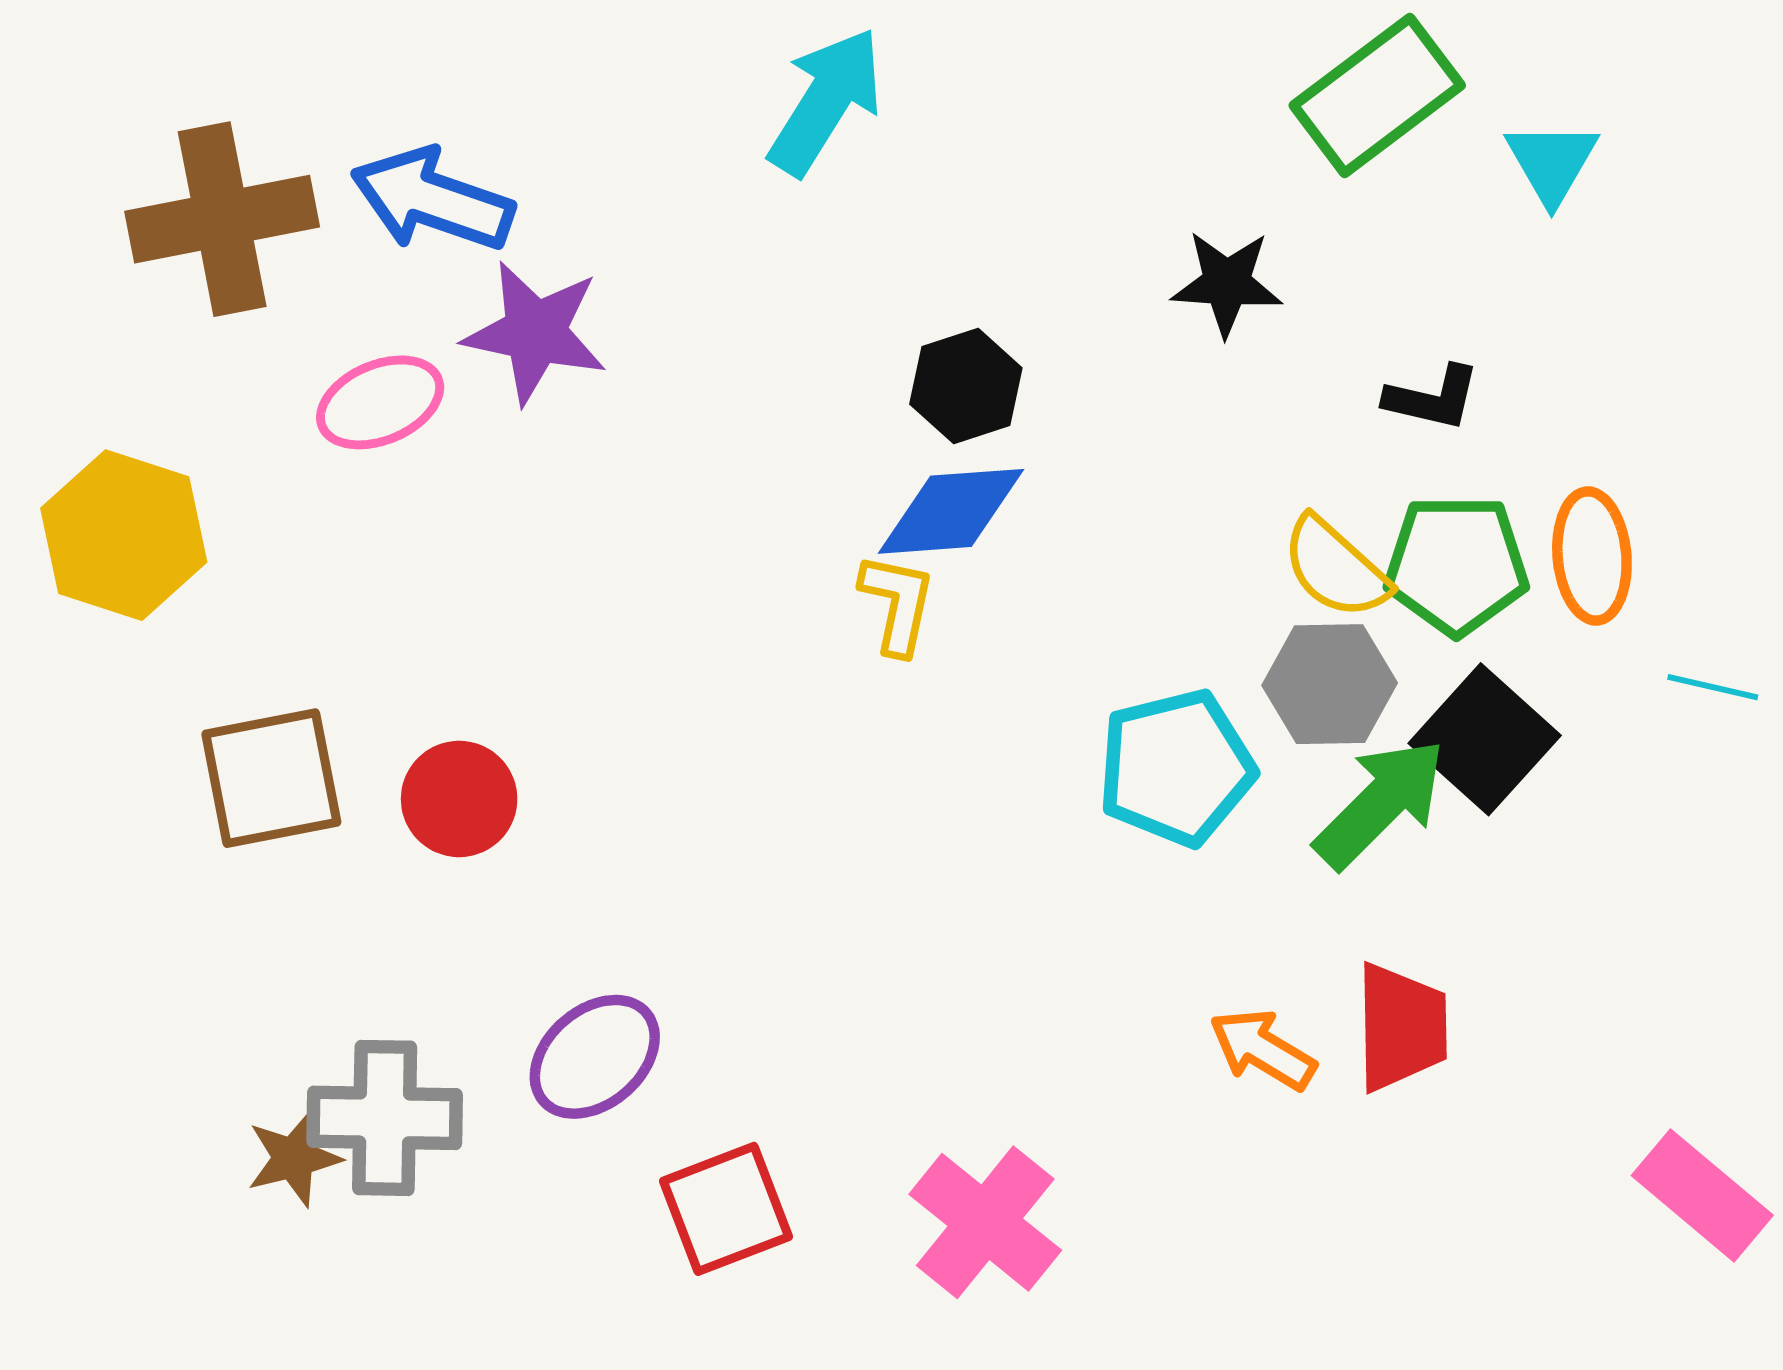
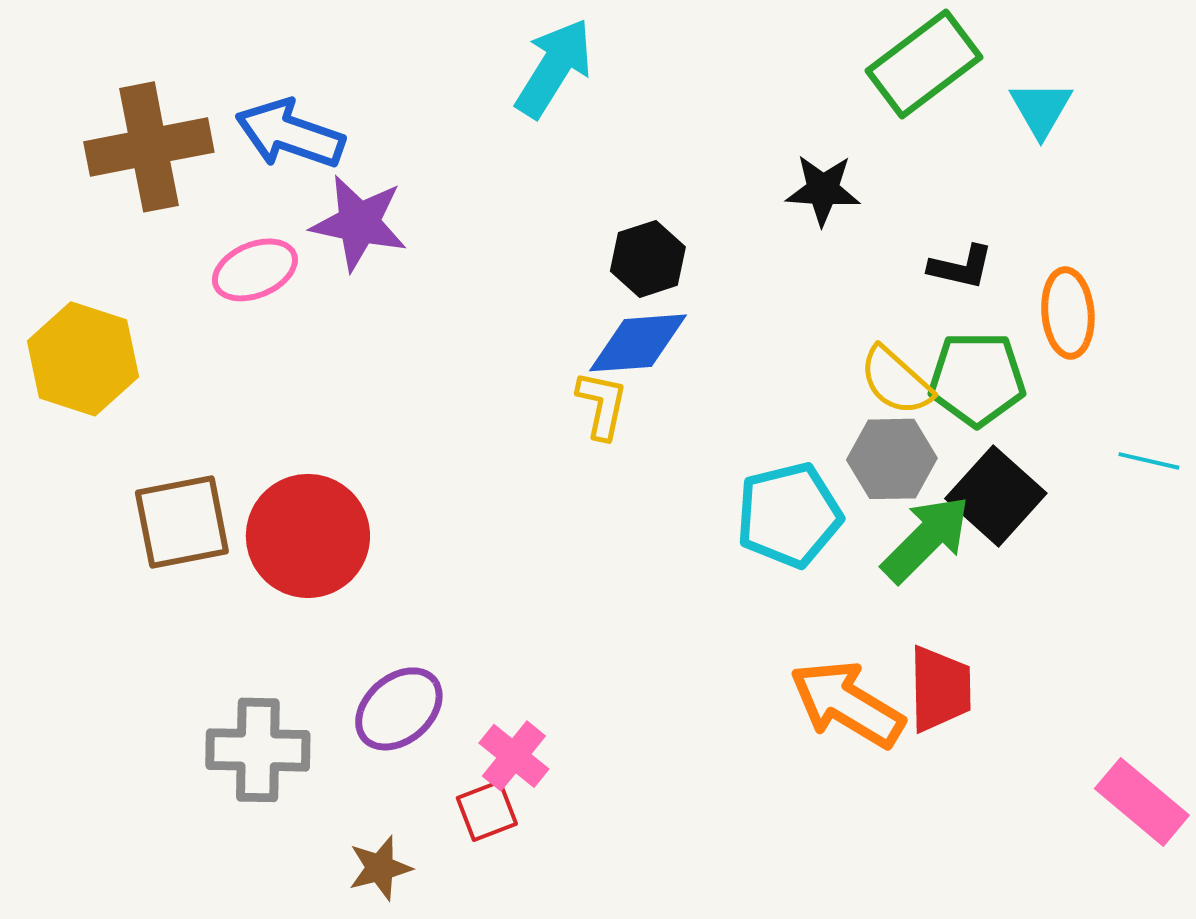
orange ellipse: (1592, 556) -> (1068, 313), moved
red circle: (459, 799) -> (308, 536), size x1.6
orange arrow: (1263, 1049) -> (847, 704), size x1.6
brown star: (294, 1158) -> (380, 868), moved
red square: (726, 1209) -> (487, 811), size x0.7
pink cross: (985, 1222) -> (514, 756), moved, size x0.7

